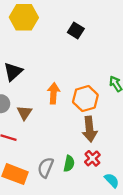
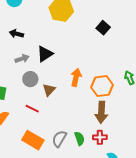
red cross: (92, 158) -> (100, 137), turned 32
green semicircle: (69, 164) -> (80, 138), turned -40

